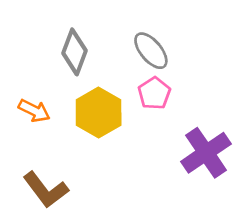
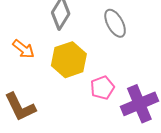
pink pentagon: (154, 93) -> (102, 88), moved

